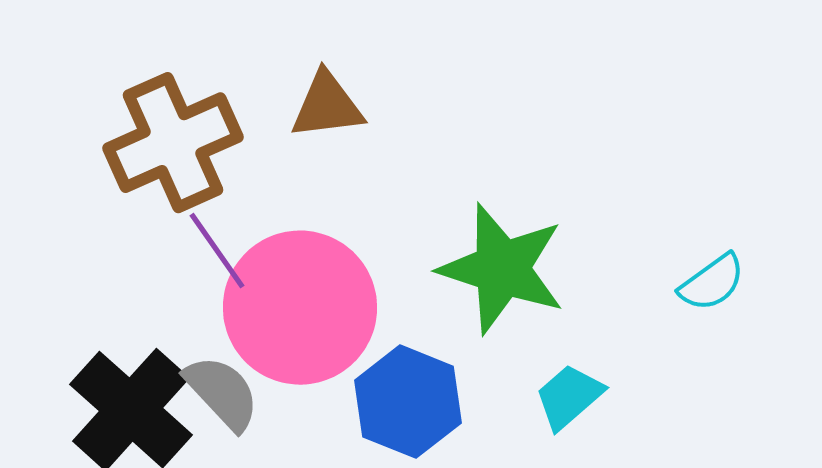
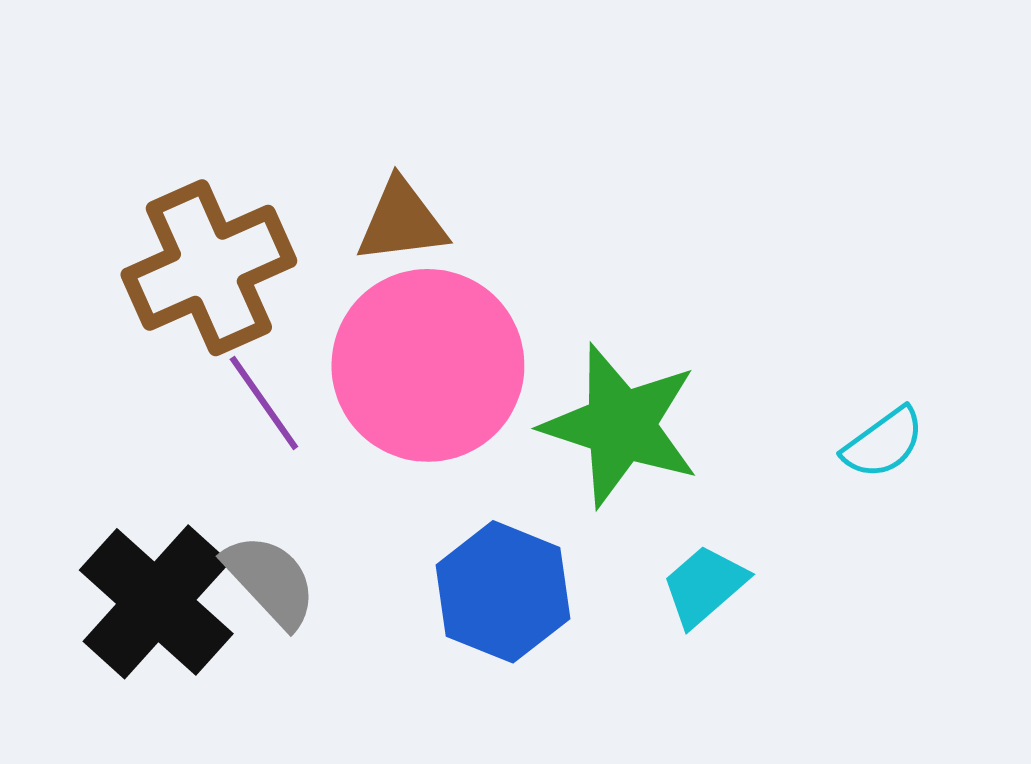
pink circle: (300, 308) -> (428, 365), moved

